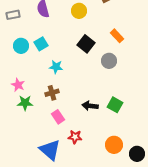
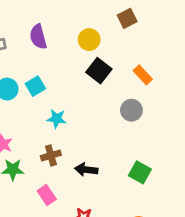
black square: (86, 44) -> (99, 71), moved
black arrow: (90, 106) -> (86, 170), moved
pink rectangle: (58, 117) -> (47, 195), moved

